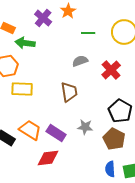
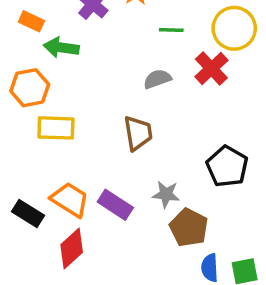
red cross: (111, 70) -> (211, 68), moved
brown pentagon: (114, 139) -> (189, 228), moved
red diamond: (48, 158) -> (72, 249), moved, turned -35

